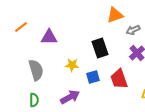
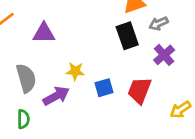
black rectangle: (100, 48) -> (127, 36), moved
red trapezoid: (119, 79) -> (139, 90), turned 40
purple arrow: (70, 97) -> (56, 96), moved

